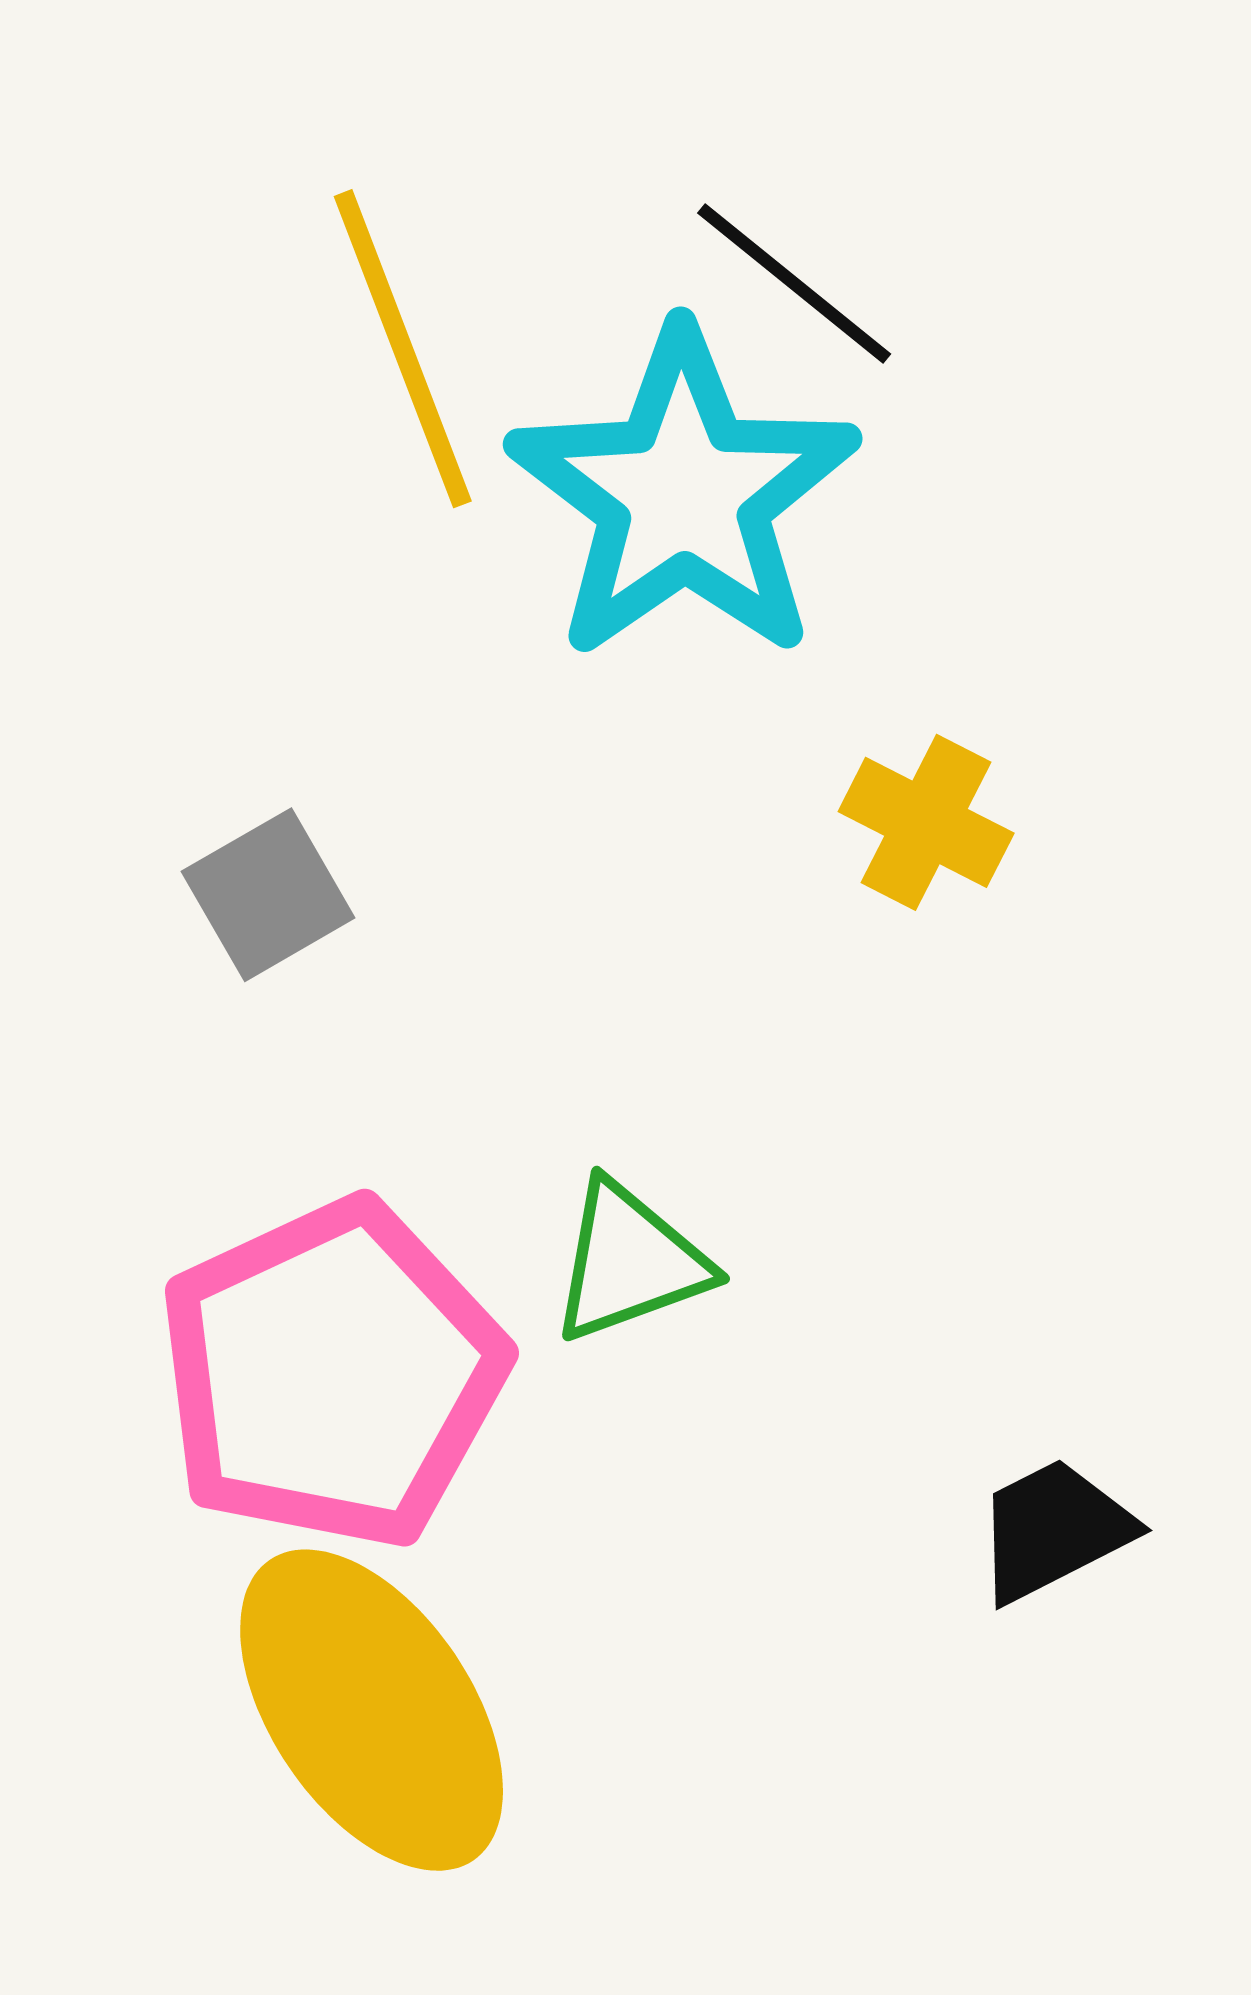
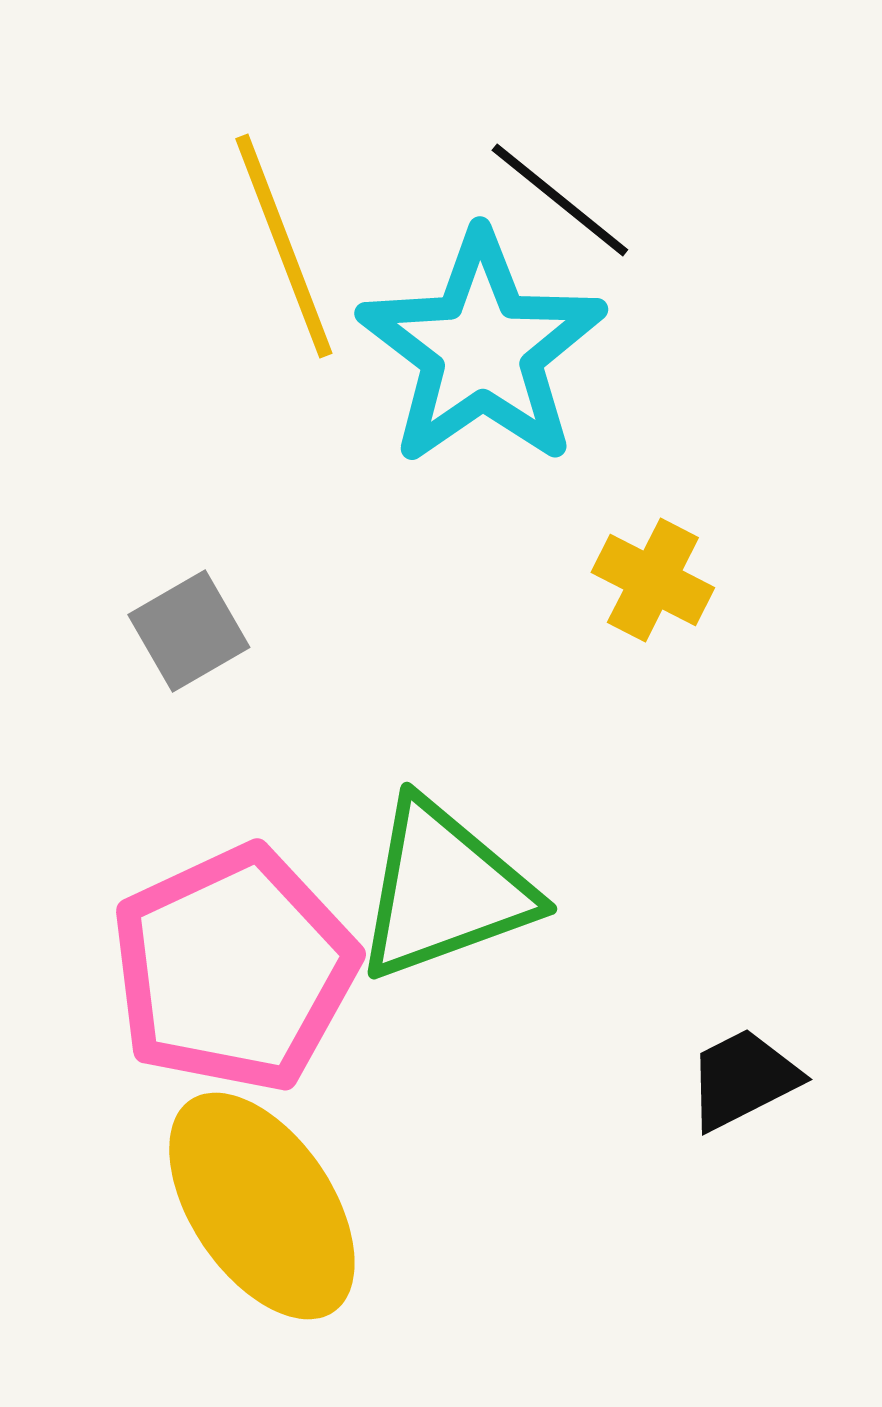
green triangle: (630, 1262) -> (444, 890), size x1.6

